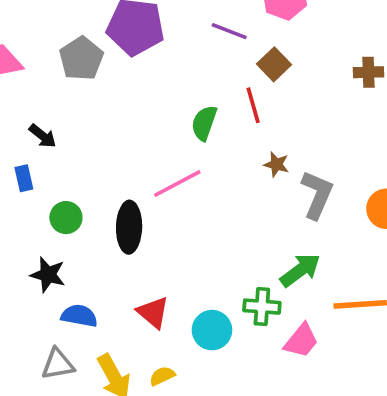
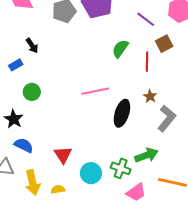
green semicircle: (204, 123) -> (120, 49), moved
blue rectangle: (24, 178) -> (16, 65), turned 56
black ellipse: (129, 227) -> (122, 113), moved

